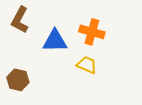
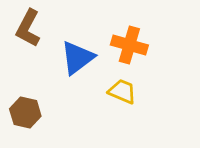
blue triangle: (55, 41) -> (77, 58), turned -36

